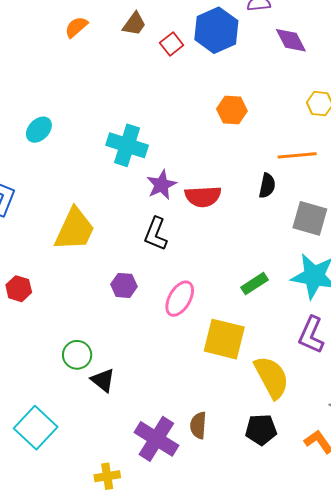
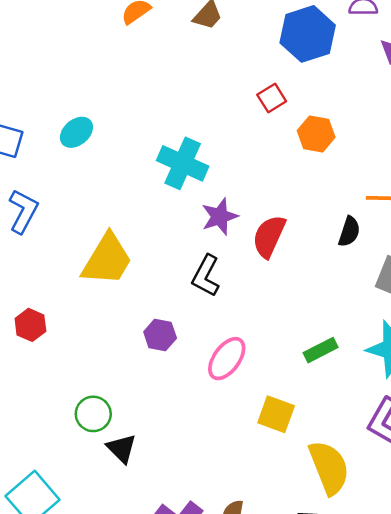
red square: (172, 44) -> (272, 98), moved
red semicircle: (203, 197) -> (269, 236), turned 111
yellow square: (224, 339) -> (276, 414), size x0.7

